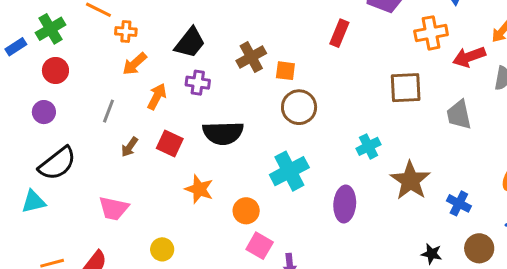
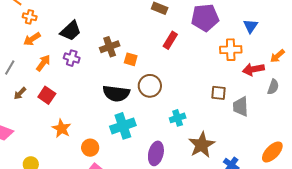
brown square: (406, 88) -> (219, 93), moved, size x0.7
brown circle: (299, 107) -> (150, 86), moved
black semicircle: (223, 133) -> (116, 93), moved

